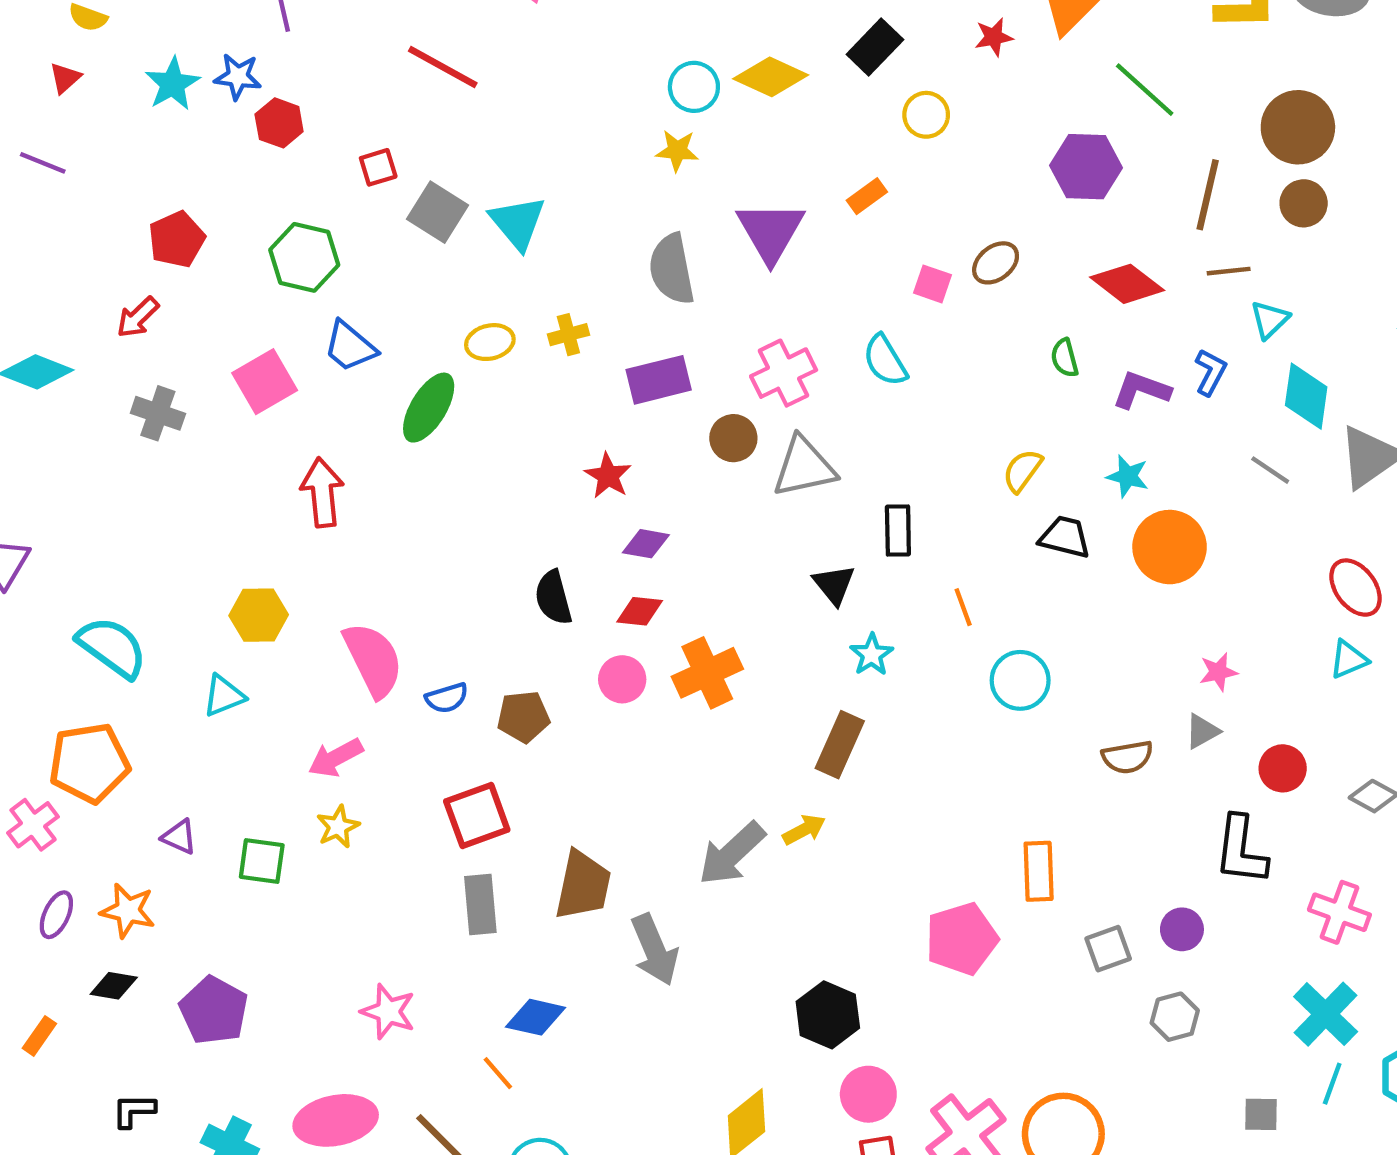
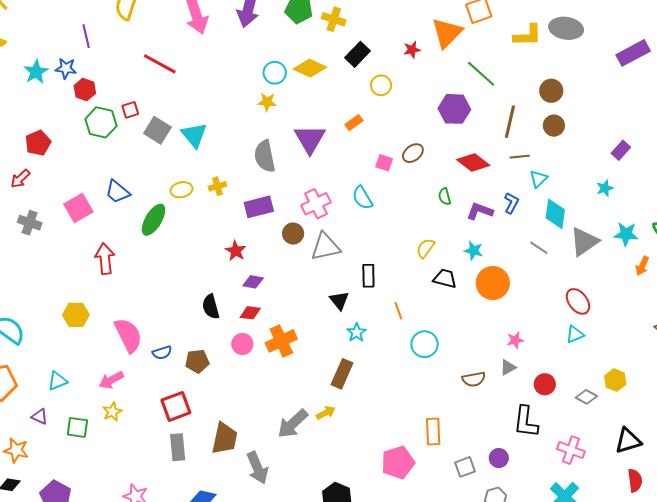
brown circle: (1298, 127) -> (551, 91), size x0.7
green hexagon: (304, 257) -> (101, 122), moved
cyan triangle: (224, 696) -> (57, 381), moved

